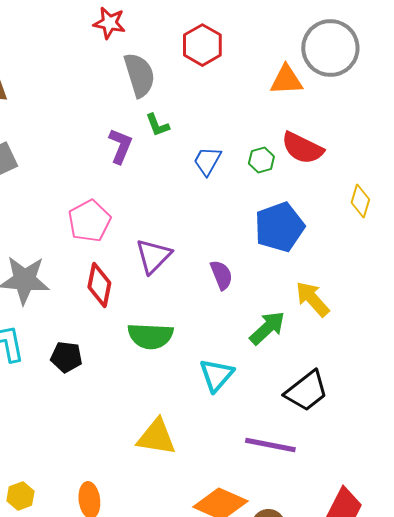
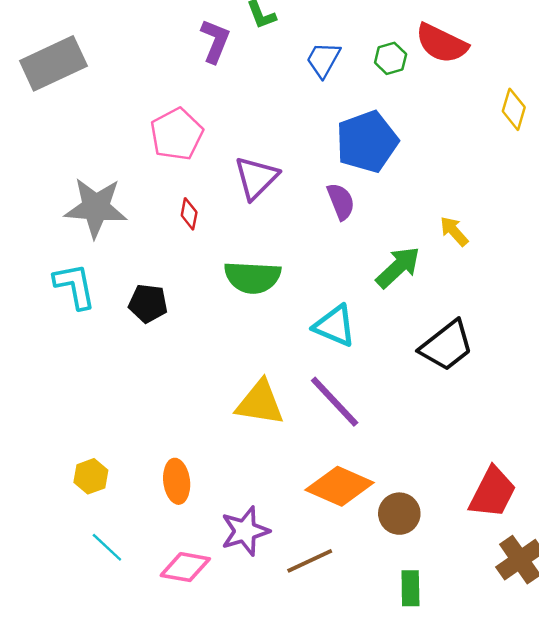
blue pentagon: (279, 227) -> (367, 142), moved
red diamond: (99, 285) -> (189, 214), size x0.6
yellow arrow: (312, 299) -> (454, 231), size x0.7
cyan triangle: (216, 375) -> (335, 326), turned -48
purple line: (270, 445) -> (335, 402), moved, turned 36

